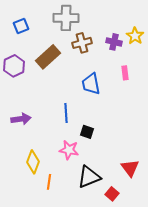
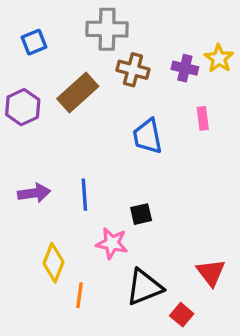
brown cross: (82, 43) -> (133, 70), turned 30
blue line: (66, 113) -> (84, 195), moved
black square: (87, 132) -> (141, 214), turned -32

